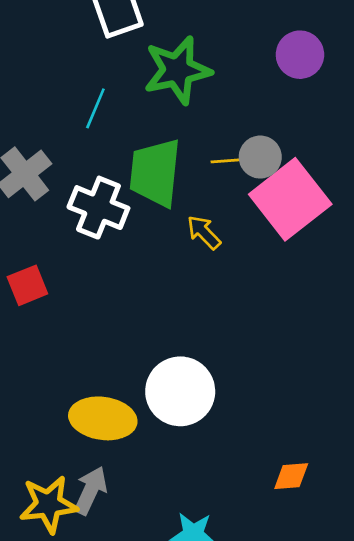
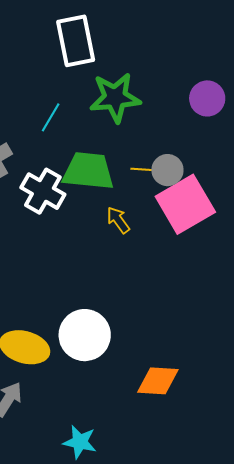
green trapezoid: (155, 173) -> (88, 171), turned 82
orange diamond: (291, 476) -> (158, 381), moved, size x1.5

